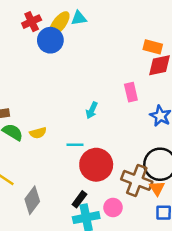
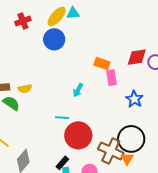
red cross: (32, 22) -> (23, 21), moved
blue circle: (50, 40) -> (54, 39), moved
orange rectangle: (153, 47) -> (102, 63), moved
yellow semicircle: (38, 133) -> (25, 89), moved

